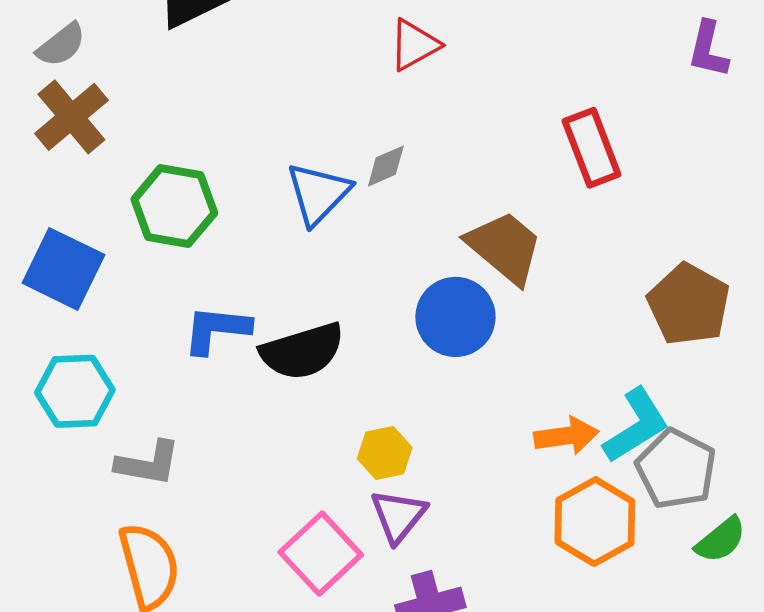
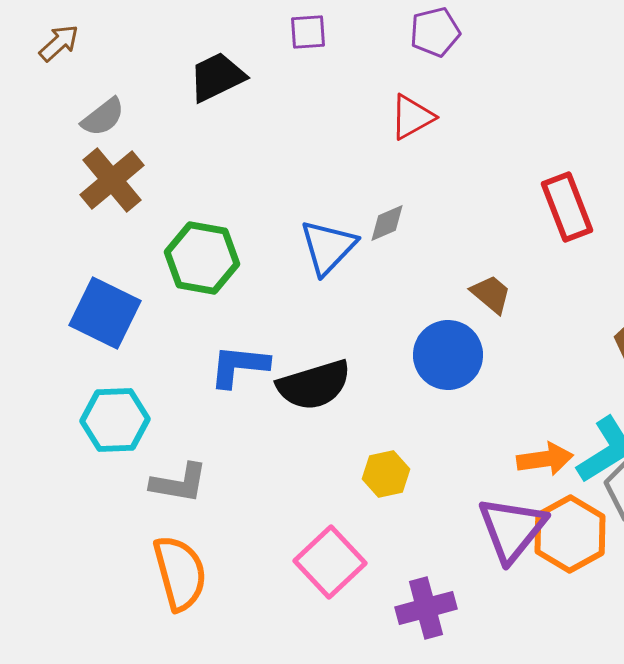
brown trapezoid: (505, 247) -> (491, 294), size x0.6
purple triangle: (398, 516) -> (512, 529), moved, size x1.4

